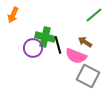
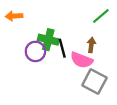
orange arrow: (13, 15) -> (14, 16), turned 63
brown arrow: (85, 42) -> (91, 45), turned 64

